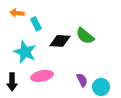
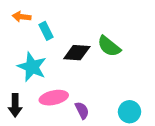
purple semicircle: (82, 80) -> (82, 110), moved

